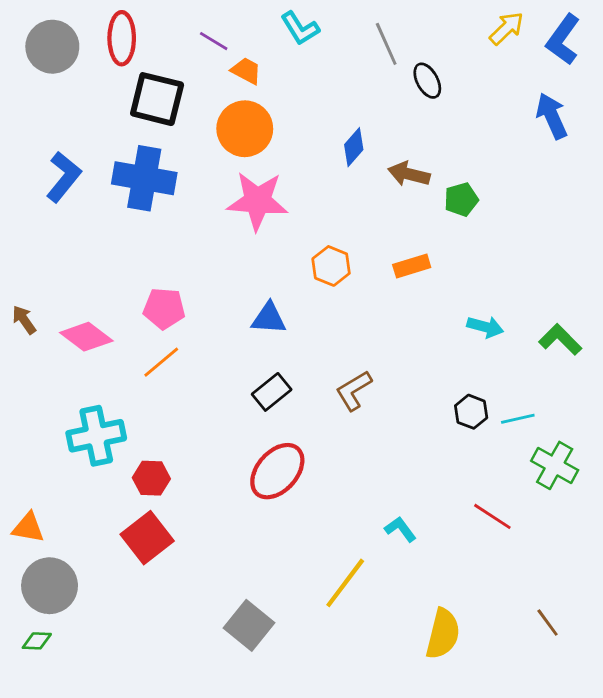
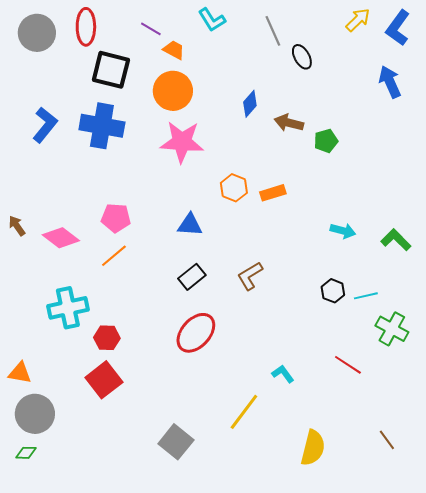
orange rectangle: (412, 266) -> (273, 193), moved

